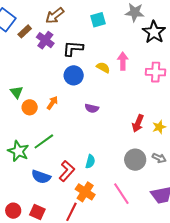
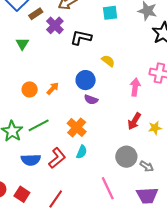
pink arrow: (123, 61) -> (135, 87), moved
blue circle: (74, 75) -> (86, 80), moved
green triangle: (17, 92) -> (22, 44), moved
gray arrow: (159, 158) -> (147, 166), moved
blue semicircle: (41, 177) -> (31, 160), turned -30
orange cross: (85, 192) -> (77, 127), moved

